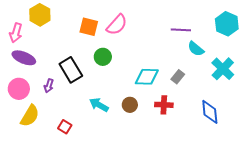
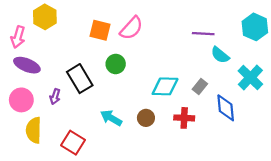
blue diamond: (210, 112) -> (226, 108), moved
yellow semicircle: (30, 116) -> (34, 130), turned 150
red square: (65, 127) -> (73, 143), size x1.5

